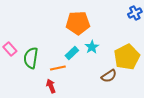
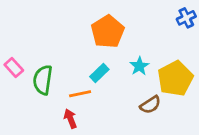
orange pentagon: (78, 23) -> (108, 32), turned -30
cyan star: (92, 47) -> (139, 66), moved

